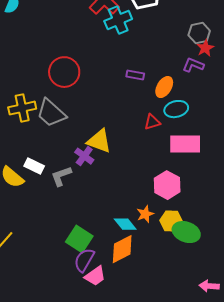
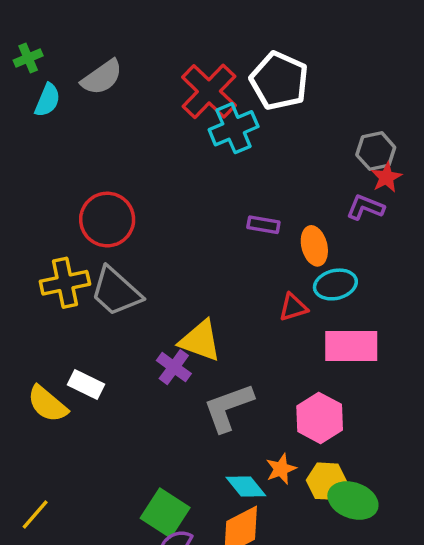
red circle: (64, 72) -> (107, 220), moved
orange ellipse: (164, 87) -> (314, 246), turned -45
gray L-shape: (61, 176) -> (228, 407), moved, size x1.4

